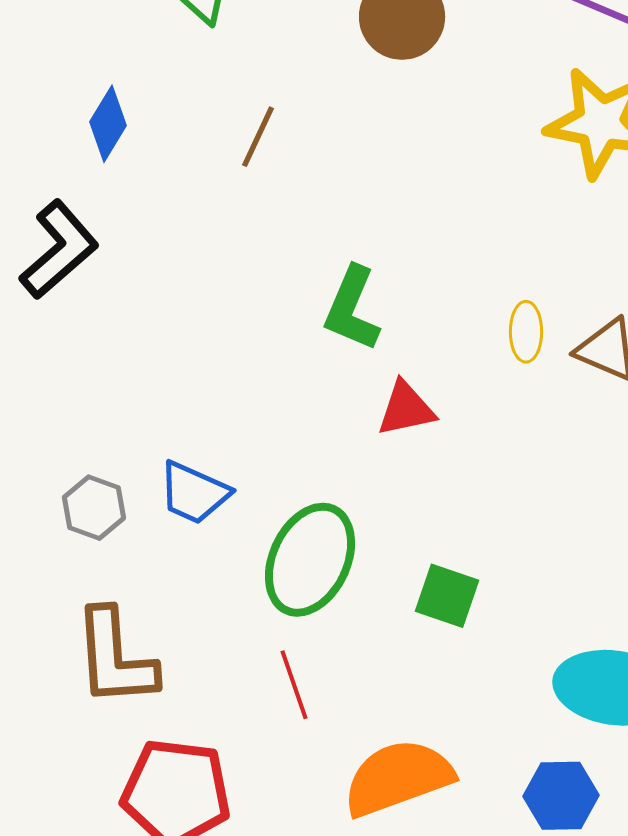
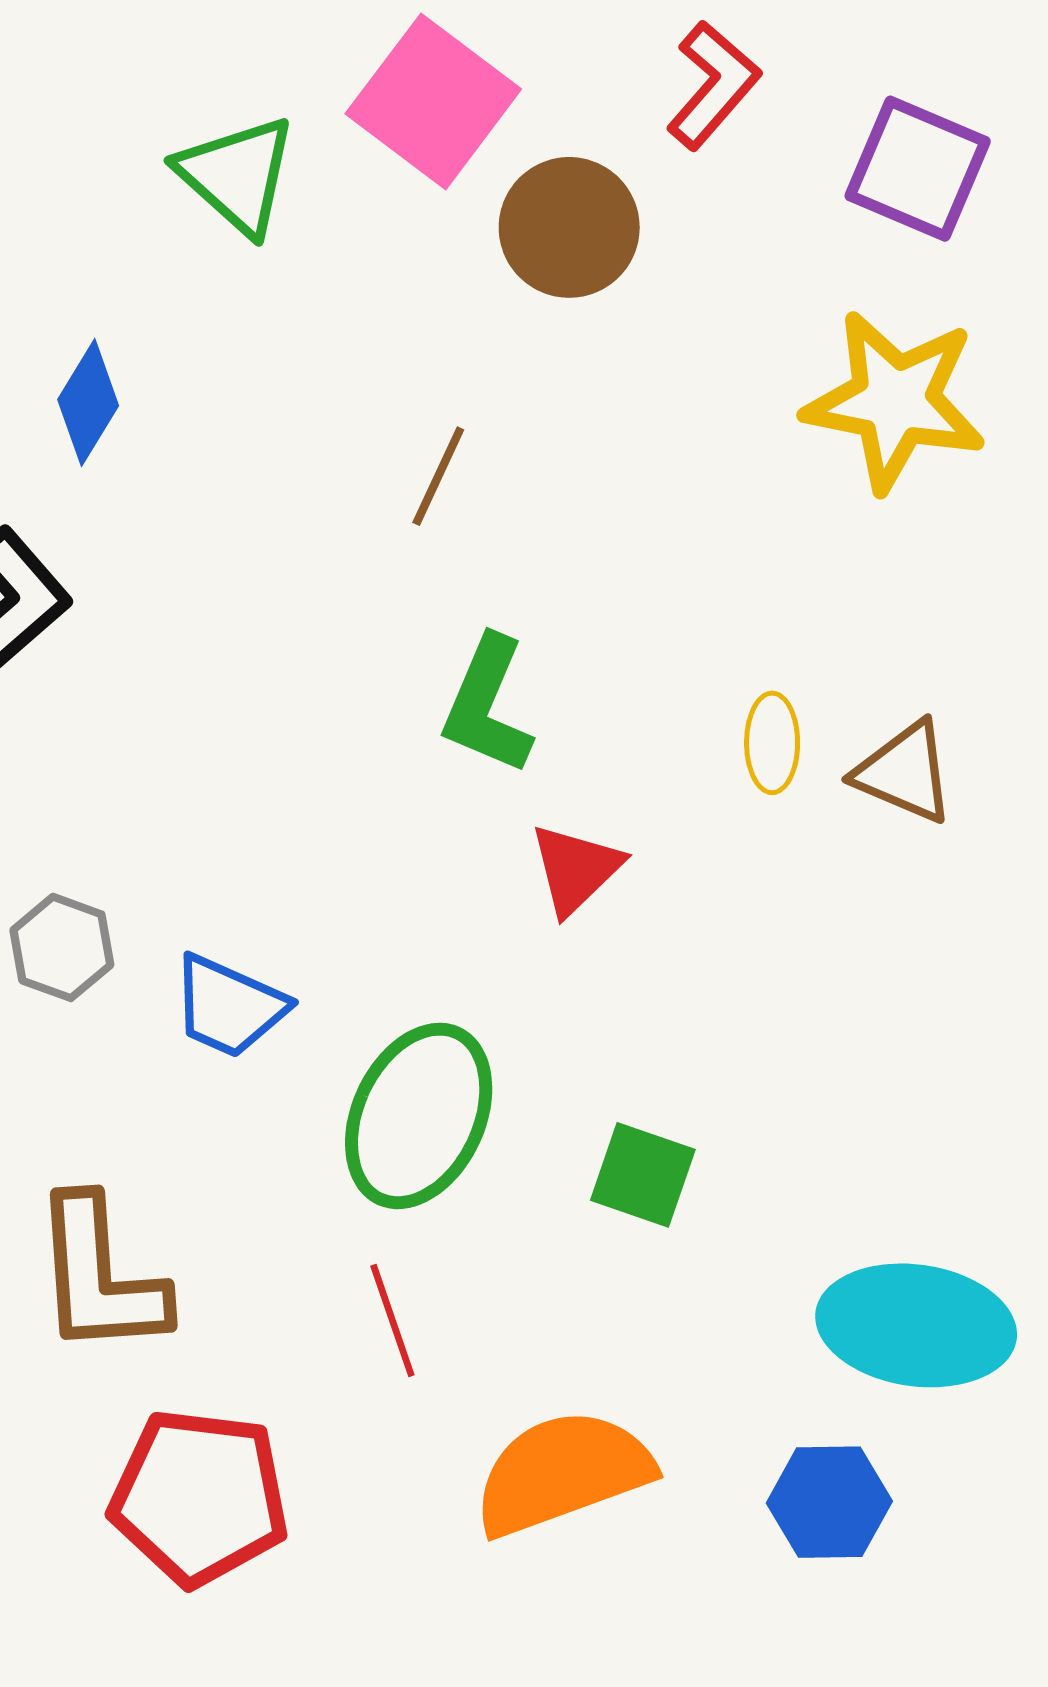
brown line: (258, 137) -> (438, 476), moved
red triangle: (406, 409) -> (576, 869), turned -32
gray hexagon: (94, 508) -> (62, 947), moved

